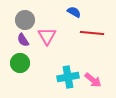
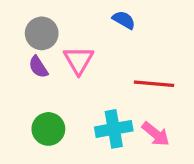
red line: (92, 33) -> (154, 84), moved
green circle: (20, 63) -> (48, 129), moved

